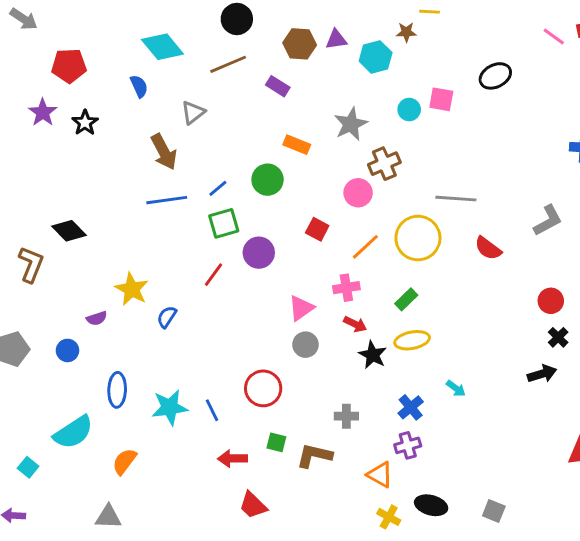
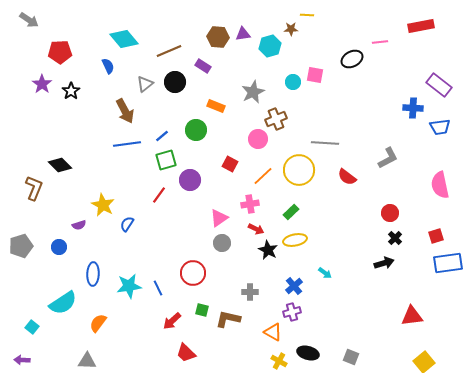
black circle: (237, 19) -> (175, 82), moved
pink line: (554, 37) -> (380, 42), moved, turned -42
red arrow: (232, 459) -> (172, 321), turned -42

